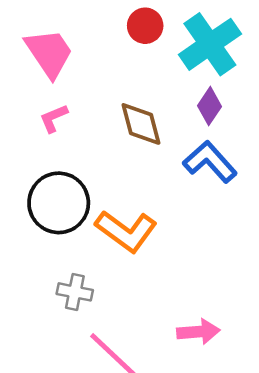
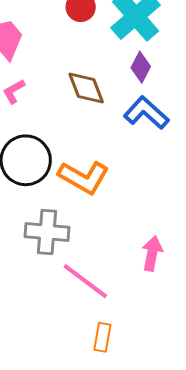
gray cross: (75, 292) -> (47, 232), size x1.5
pink arrow: (198, 332) -> (152, 253), turned -68

